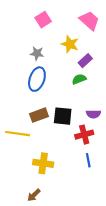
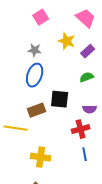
purple rectangle: (85, 61) -> (88, 51), moved
green semicircle: (79, 79) -> (87, 77), moved
black square: (63, 116) -> (60, 99), moved

